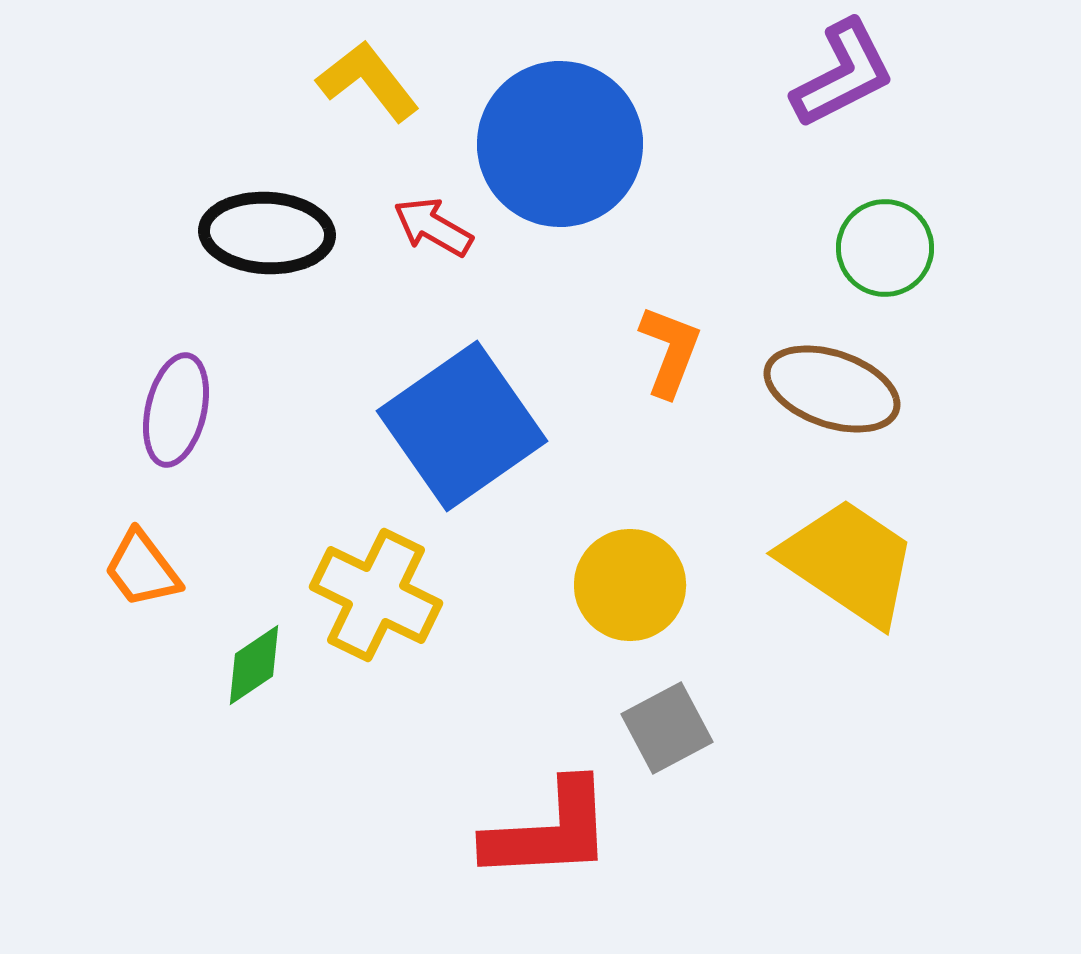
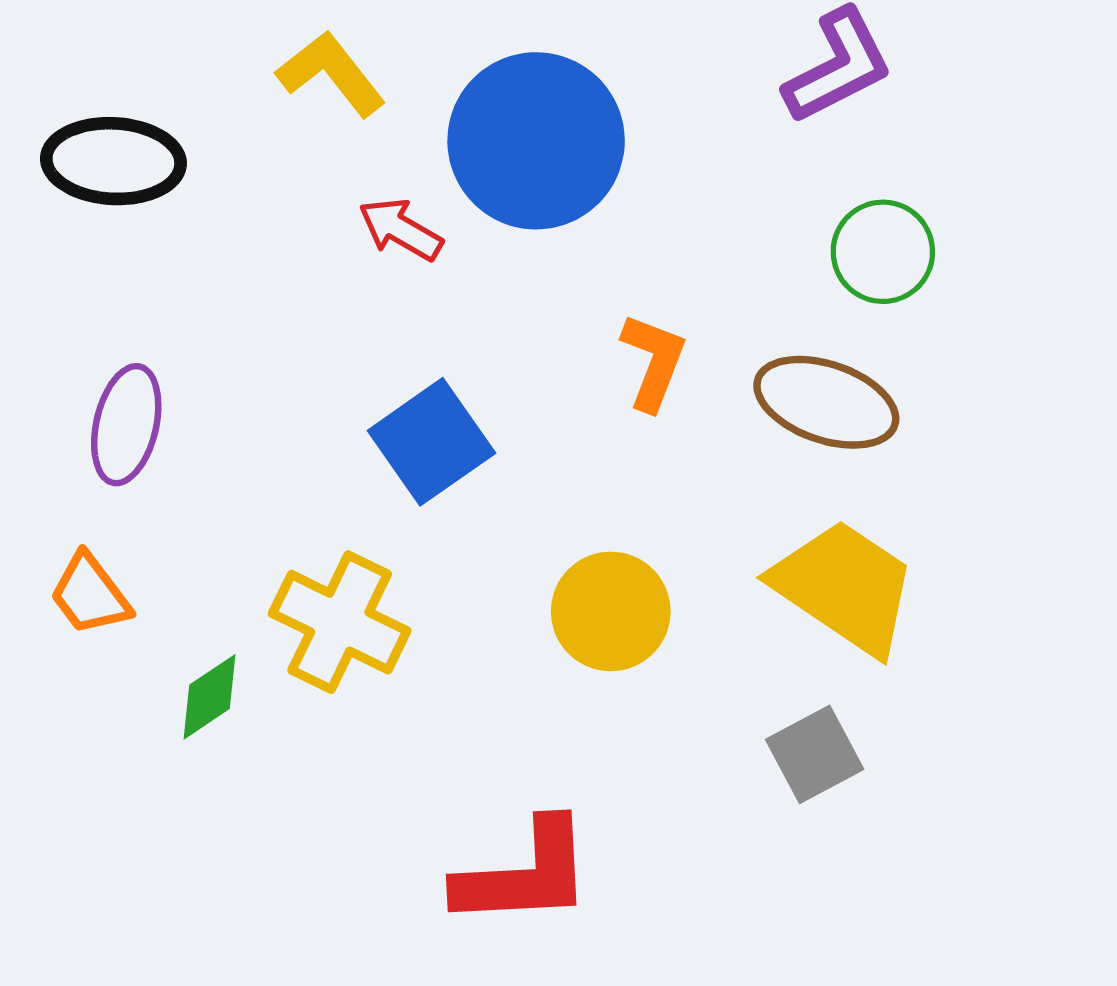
black ellipse: (267, 233) -> (113, 161), moved
blue square: (462, 426) -> (431, 442), size x0.7
gray square: (667, 728) -> (815, 754), moved

